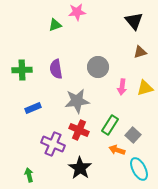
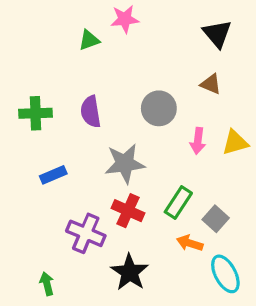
brown triangle: (140, 52) -> (211, 84), moved, turned 40

